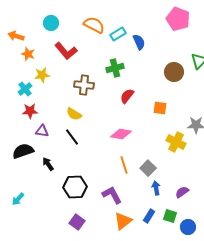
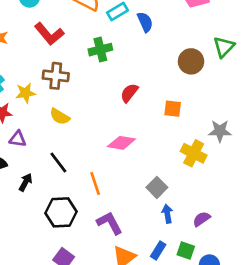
green cross: (115, 68) -> (100, 50), moved
yellow star: (42, 75) -> (26, 93), moved
brown cross: (84, 85) -> (56, 76), moved
black line: (72, 137) -> (58, 163), moved
black arrow: (48, 164) -> (26, 182), turned 64
orange line: (124, 165) -> (95, 184), moved

